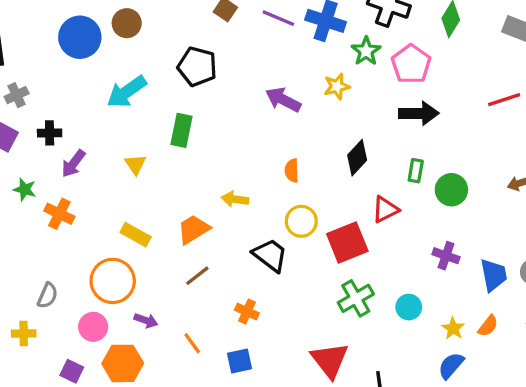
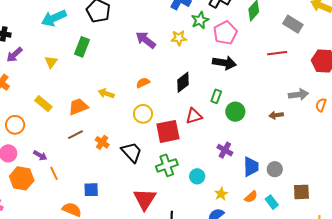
red line: (504, 100) -> (277, 53), moved
orange semicircle: (292, 171) -> (143, 83), turned 56
black trapezoid: (270, 255) -> (132, 152), moved
orange circle: (113, 281) -> (15, 125), moved, size x0.7
orange cross: (247, 312) -> (102, 142), moved
orange semicircle: (488, 326) -> (251, 197), moved
orange line: (192, 343) -> (54, 173), moved

